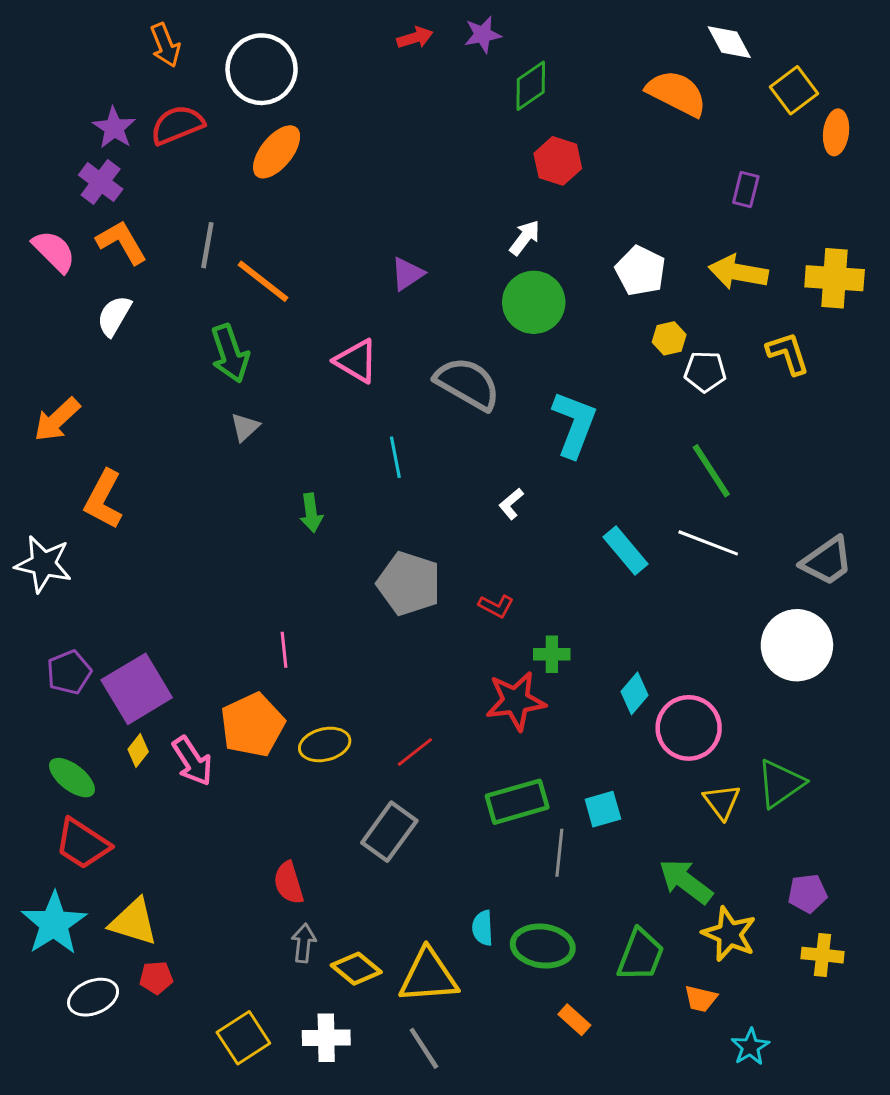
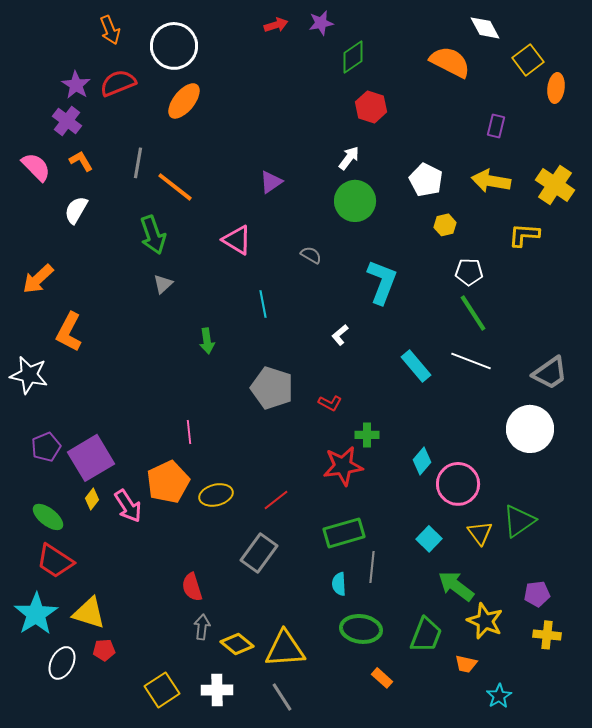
orange L-shape: (122, 242) -> (81, 161), size x0.7
yellow cross: (835, 278) -> (555, 185), turned 30
yellow L-shape: (788, 353) -> (524, 235), turned -68
white pentagon: (705, 371) -> (469, 272), moved
gray semicircle: (468, 384) -> (311, 255), size x0.5
cyan square: (603, 809) -> (429, 539), moved, turned -30
cyan semicircle: (483, 928) -> (339, 584), moved
white ellipse: (93, 997) -> (62, 663), turned -40

